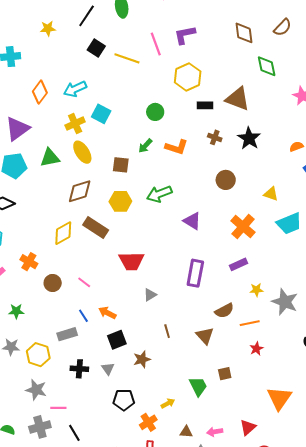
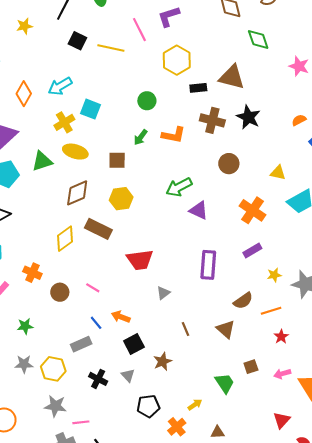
brown cross: (215, 137) -> (212, 120), size x1.6
yellow ellipse: (82, 152) -> (75, 152), turned -35
green arrow: (159, 194) -> (179, 187), moved
black cross: (79, 369) -> (98, 379), turned 30
pink arrow: (215, 432) -> (282, 374), moved

